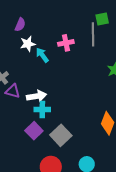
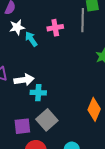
cyan cross: (42, 109) -> (38, 93), moved
purple square: (34, 131) -> (22, 126), moved, turned 36

